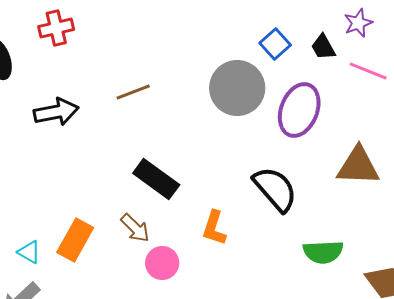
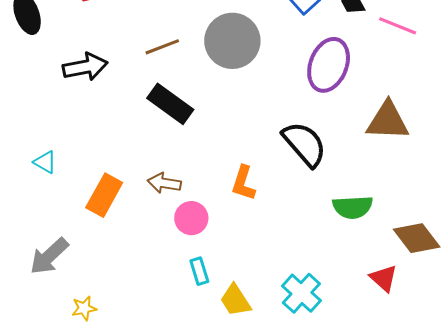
gray circle: (237, 88) -> (232, 41), moved
black rectangle: (156, 179) -> (170, 104), moved
brown arrow: (135, 228) -> (164, 183), turned 144
cyan triangle: (29, 252) -> (45, 162), moved

